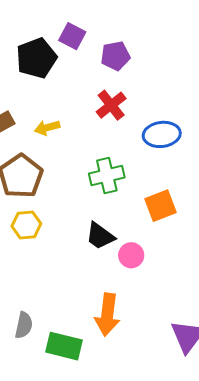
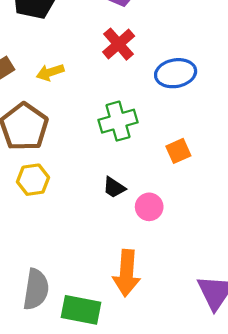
orange square: (161, 206) -> (178, 151), size x0.7
black trapezoid: (100, 236) -> (114, 187), size x0.7
gray semicircle: (24, 325) -> (36, 289), size x1.4

